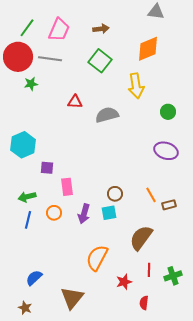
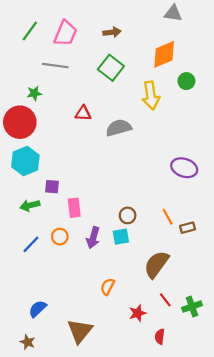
red circle: (18, 57) -> (20, 122), moved
green circle: (168, 112) -> (186, 81), moved
green arrow: (27, 197) -> (30, 205), moved
blue line: (28, 220) -> (31, 244), turned 30
orange semicircle: (97, 258) -> (108, 287), size x0.6
red line: (149, 270) -> (165, 300), turned -40

